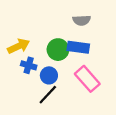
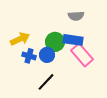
blue circle: (49, 75) -> (47, 55), moved
pink rectangle: (87, 79) -> (82, 55), moved

